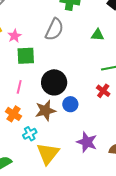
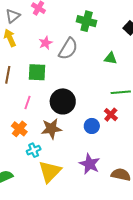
pink star: (15, 36) -> (46, 43), moved
blue circle: (70, 104) -> (92, 126), moved

